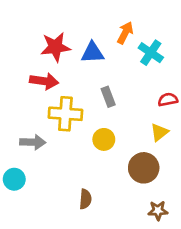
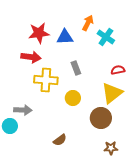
yellow triangle: (159, 132) -> (112, 93), size x1.6
gray arrow: (33, 142) -> (23, 110), moved
brown semicircle: (85, 199) -> (60, 140), turned 48

